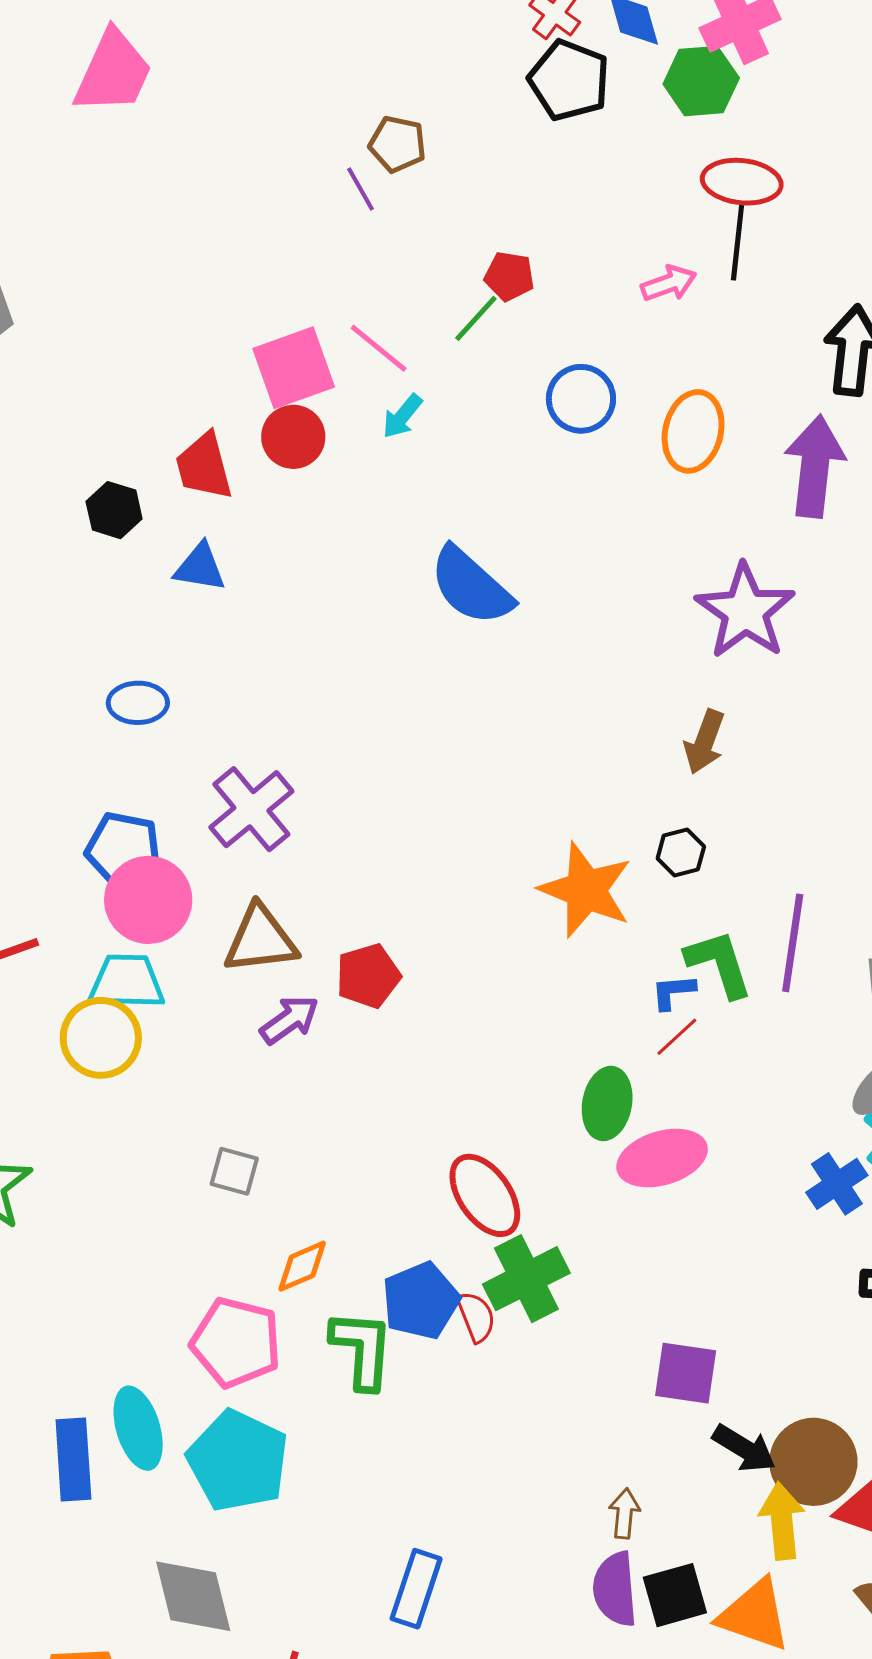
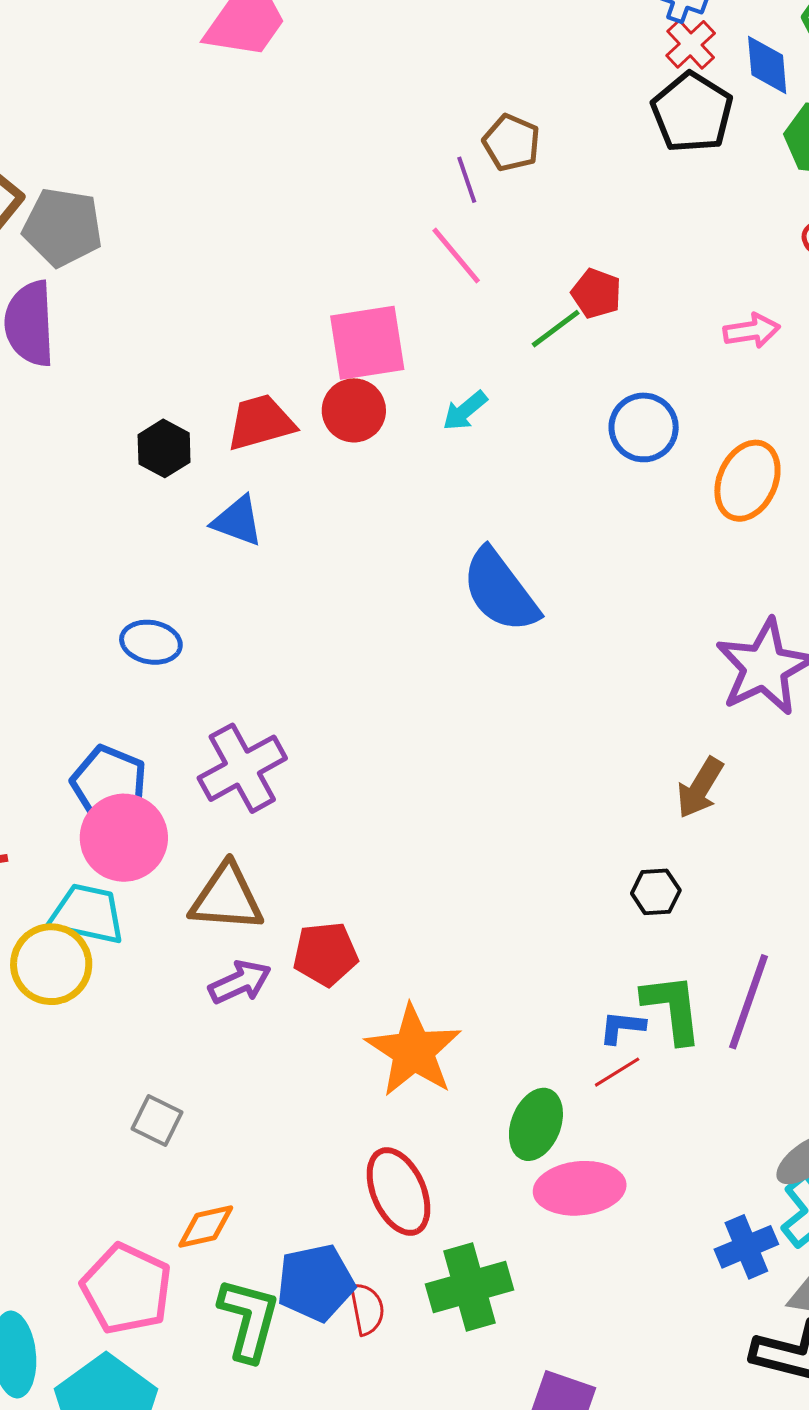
pink line: (379, 348) -> (456, 256), moved
red trapezoid: (204, 466) -> (261, 422), turned 78
orange star: (586, 890) -> (413, 1051), moved
green cross: (526, 1279) -> (470, 1287), moved

